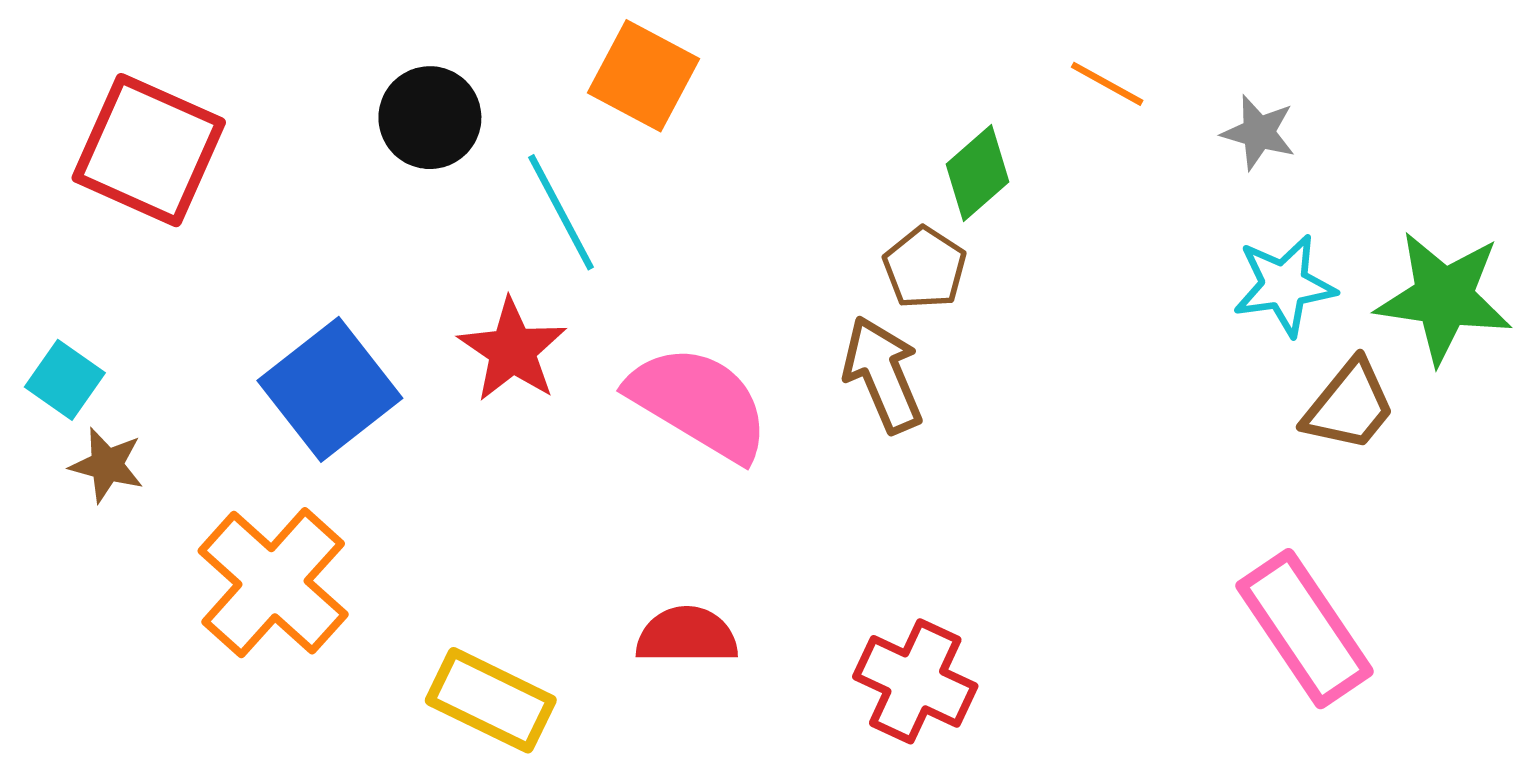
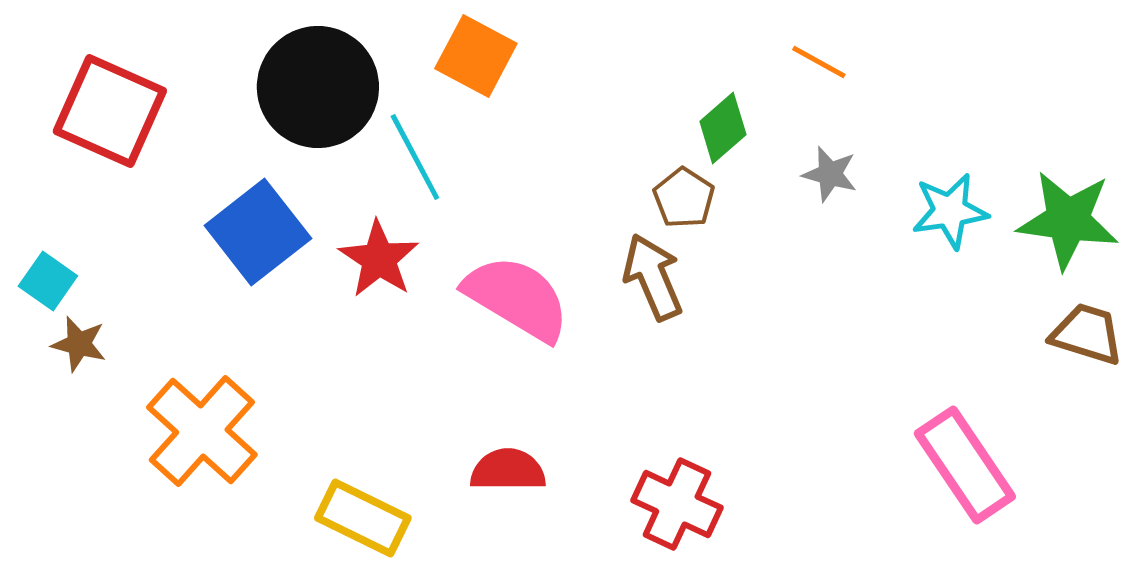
black circle: (430, 118) -> (318, 87), size x1.6
gray star: (1259, 132) -> (830, 174), moved
blue square: (330, 389) -> (258, 232), moved
brown trapezoid: (1349, 406) -> (1087, 334), moved, turned -112

